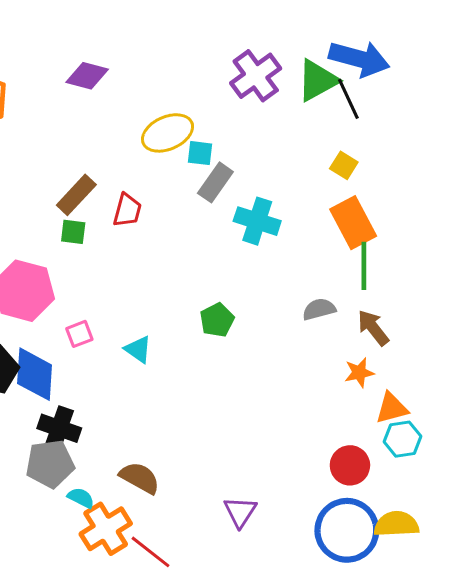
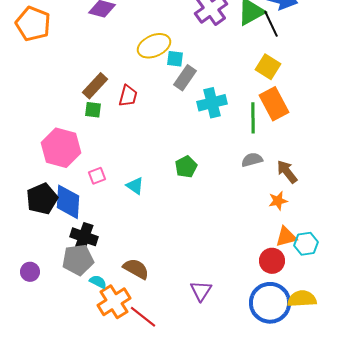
yellow square: (344, 165) -> (268, 67), size x1.4
cyan cross: (257, 221) -> (212, 103), turned -32
green line: (364, 266) -> (253, 118), moved
orange triangle: (392, 408) -> (286, 237), moved

